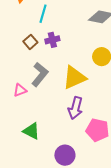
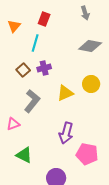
yellow triangle: (74, 78) -> (65, 93), moved, size x0.7
pink triangle: (20, 90) -> (13, 124), moved

